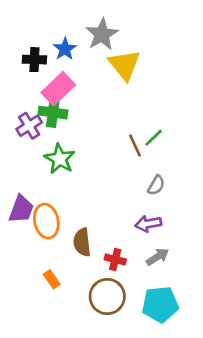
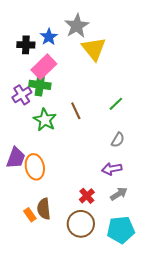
brown line: (135, 146) -> (76, 111), moved
brown semicircle: (82, 242) -> (44, 209), moved
red cross: (115, 259) -> (87, 196), turned 35
orange rectangle: (52, 279) -> (30, 215), moved

